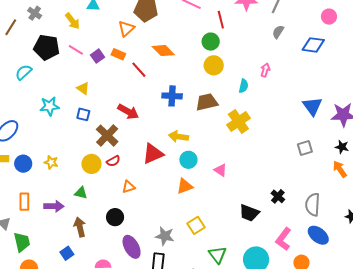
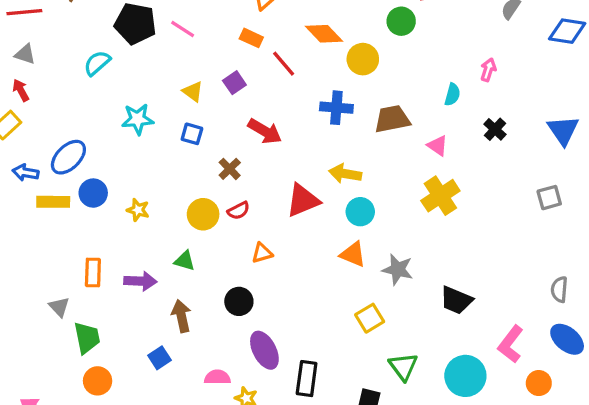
purple square: (97, 56) -> (234, 83), moved
yellow circle: (214, 65) -> (363, 59), moved
yellow cross: (238, 121) -> (440, 196), moved
brown cross: (107, 136) -> (230, 169), size x0.6
blue circle: (23, 164) -> (93, 193), moved
pink triangle: (220, 170) -> (438, 146), moved
orange triangle: (185, 186) -> (353, 254), turned 42
black cross: (278, 196) -> (495, 129), moved
gray semicircle: (313, 205) -> (559, 289), size x0.7
gray star: (165, 236) -> (398, 270), moved

